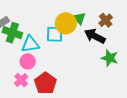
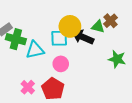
green triangle: (79, 18) -> (98, 27), moved, turned -32
black arrow: (95, 36) -> (83, 37), moved
pink circle: (28, 61) -> (61, 64), moved

